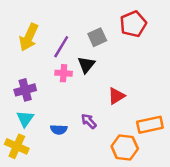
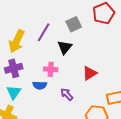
yellow arrow: (29, 37) -> (17, 41), moved
pink cross: (64, 73) -> (51, 69), moved
blue semicircle: (59, 130) -> (40, 85), moved

